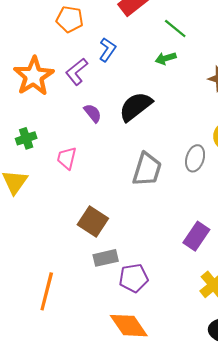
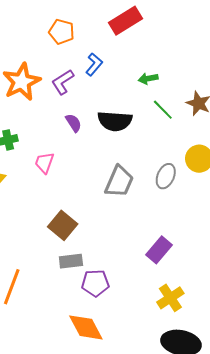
green line: (175, 29) -> (163, 110), moved
black semicircle: (136, 107) -> (115, 121), turned -144

